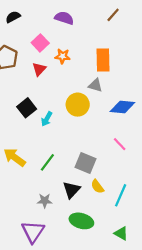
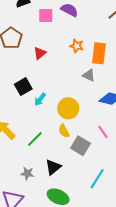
pink square: (40, 43) -> (46, 16), moved, turned 35
orange star: (63, 56) -> (77, 46), moved
yellow circle: (78, 105) -> (68, 108), moved
gray square: (86, 163) -> (80, 146), moved
yellow semicircle: (97, 187) -> (64, 131), moved

